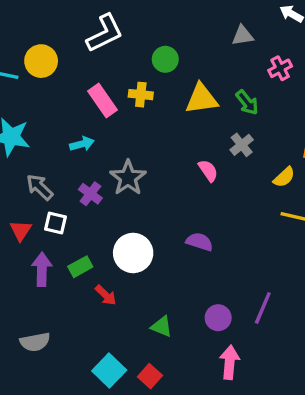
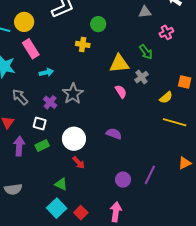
yellow triangle: (202, 99) -> (119, 64), moved
pink rectangle: (103, 101) -> (31, 49), moved
white square: (55, 223) -> (40, 124), moved
red arrow: (106, 295) -> (79, 163), moved
green triangle: (162, 327) -> (61, 184), moved
pink arrow: (230, 362) -> (116, 212), moved

